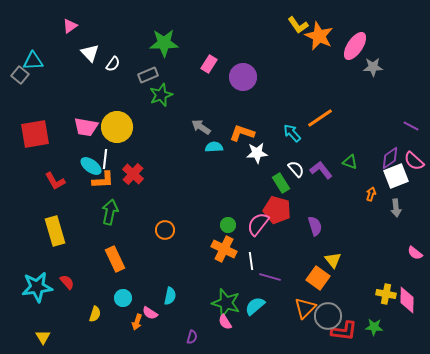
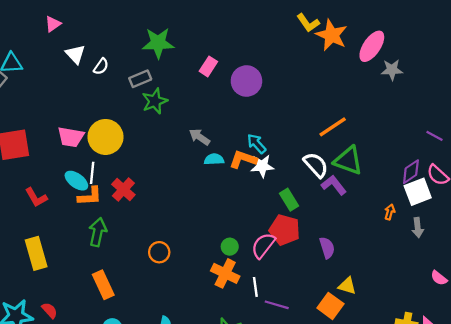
orange L-shape: (242, 133) -> (243, 159), moved
cyan arrow: (292, 133) -> (257, 144), moved
green triangle: (350, 162) -> (348, 160), moved, size x1.8
white semicircle: (296, 169) -> (316, 165), moved, size x1.4
yellow triangle: (333, 260) -> (347, 286), turned -36

